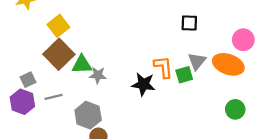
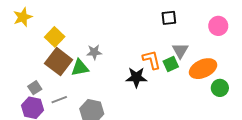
orange ellipse: (228, 64) -> (203, 69), moved, turned -36
gray star: (98, 75) -> (94, 52), moved

